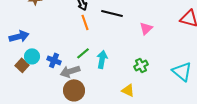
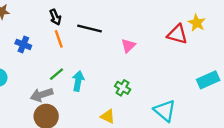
blue cross: (54, 60) -> (23, 44), moved
green cross: (141, 65) -> (123, 88), turned -32
cyan triangle: (182, 71) -> (165, 111), moved

